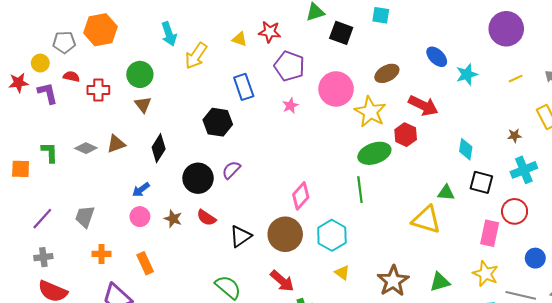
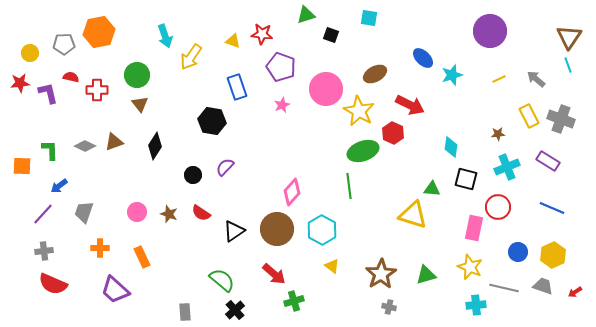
black square: (341, 33) -> (331, 35), size x0.7
yellow circle: (40, 63) -> (30, 53), moved
black circle: (198, 178) -> (193, 175), size x0.6
blue arrow: (141, 190) -> (59, 186), moved

